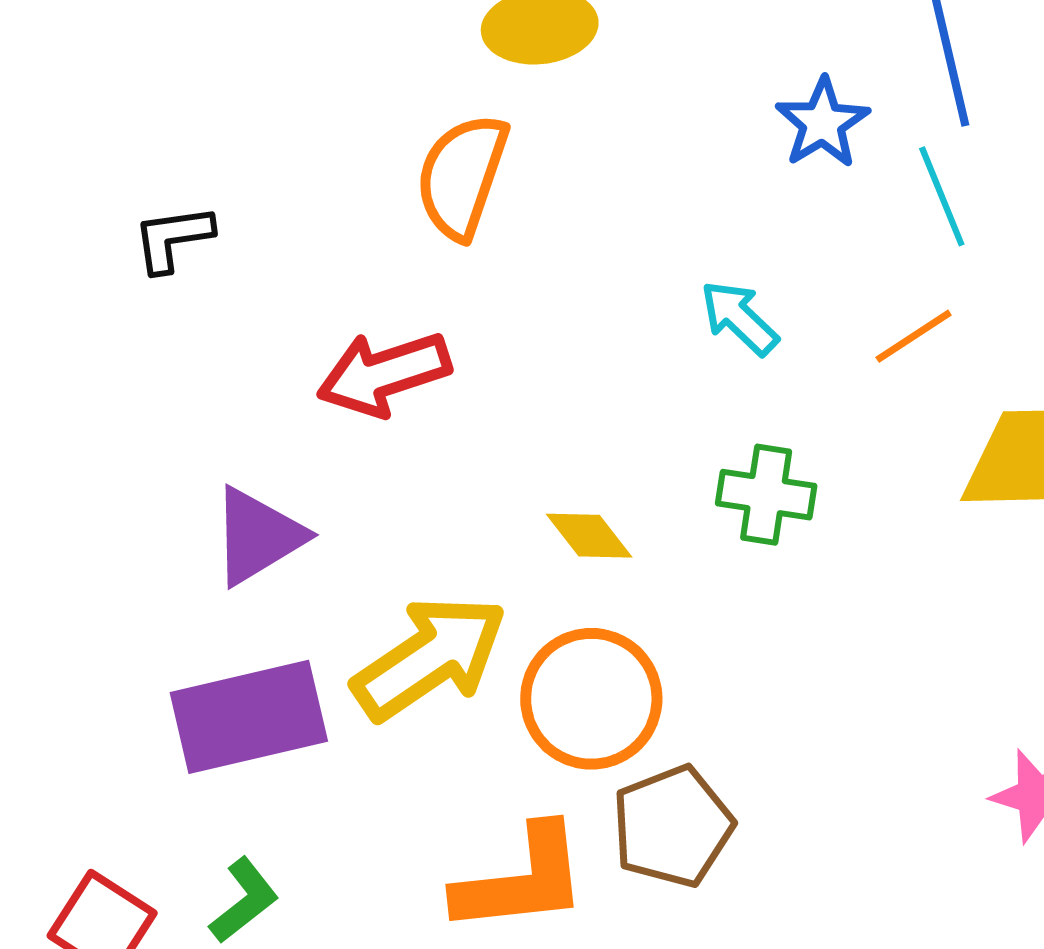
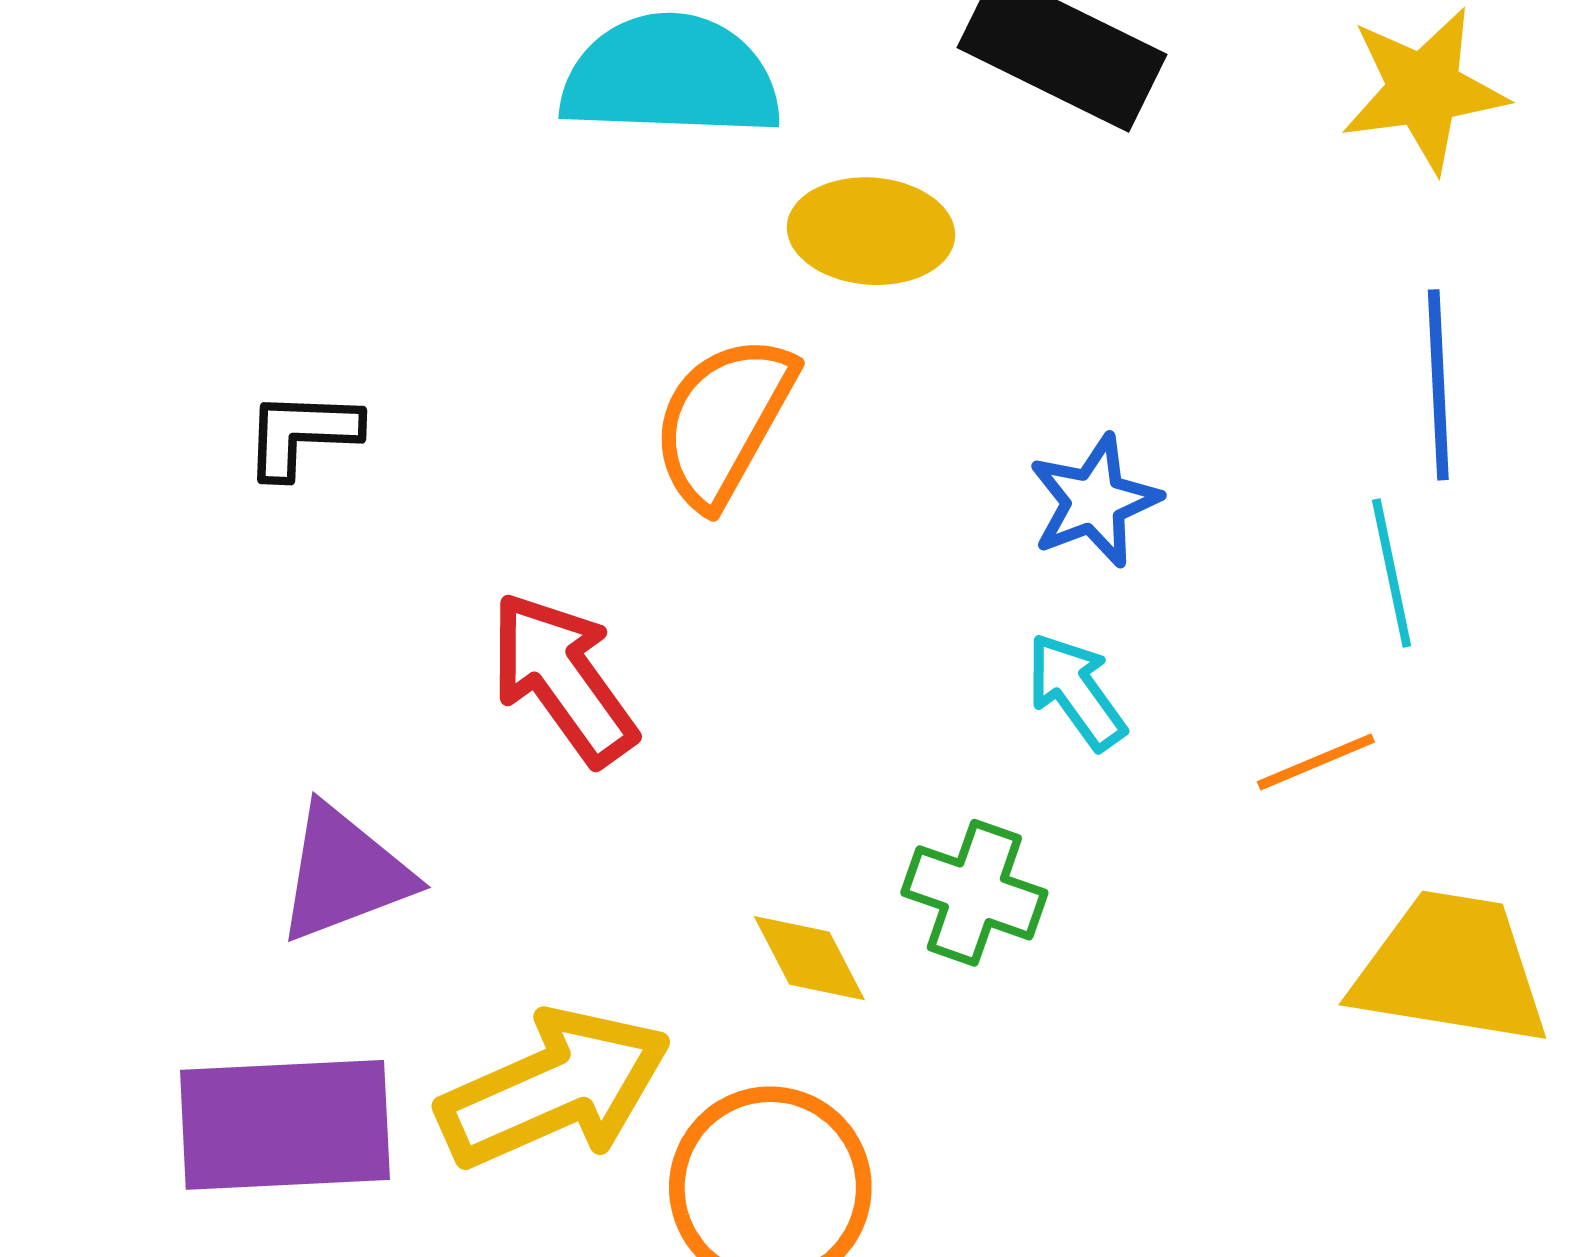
blue star: (823, 123) -> (1094, 501), moved
red arrow: (384, 374) -> (563, 678), turned 62
green cross: (766, 495) -> (974, 893), moved

